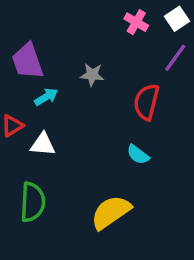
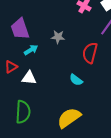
cyan semicircle: (138, 155) -> (76, 80), moved

